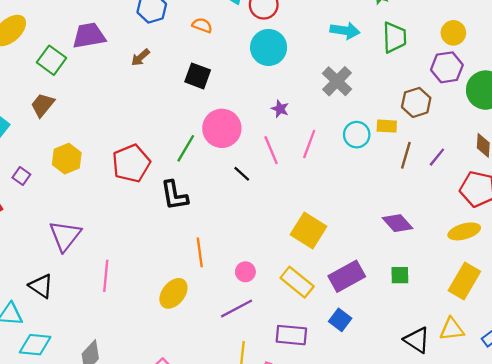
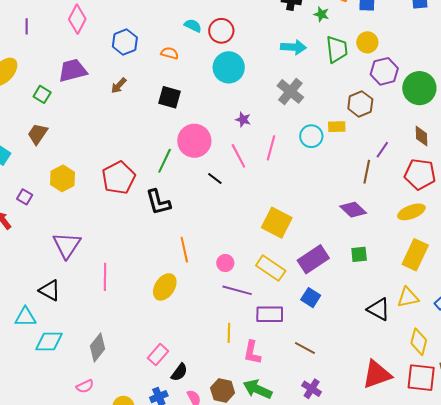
yellow circle: (453, 33) -> (367, 42), moved
green square: (52, 60) -> (42, 94), size x0.7
brown line: (406, 155) -> (367, 172), moved
purple line: (237, 309) -> (237, 290), moved, turned 48

